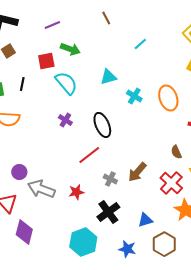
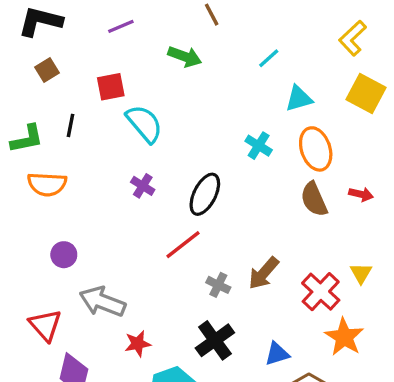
green arrow: (70, 49) -> (185, 57), moved
cyan triangle: (108, 77) -> (299, 99), moved
black ellipse: (102, 125) -> (205, 194), turned 50
brown semicircle: (176, 152) -> (314, 199), moved, size x1.5
purple circle: (19, 172) -> (64, 255), moved
red star: (76, 192) -> (138, 344), moved

